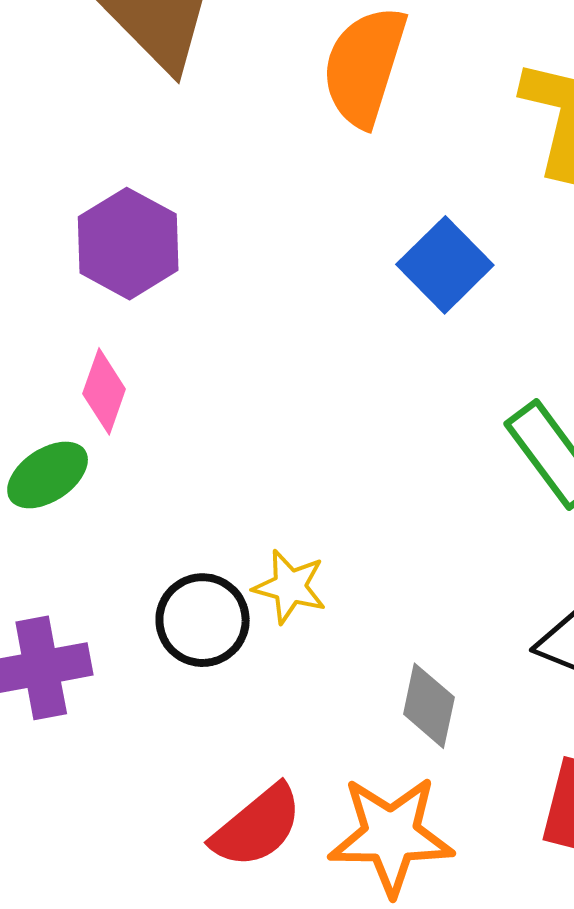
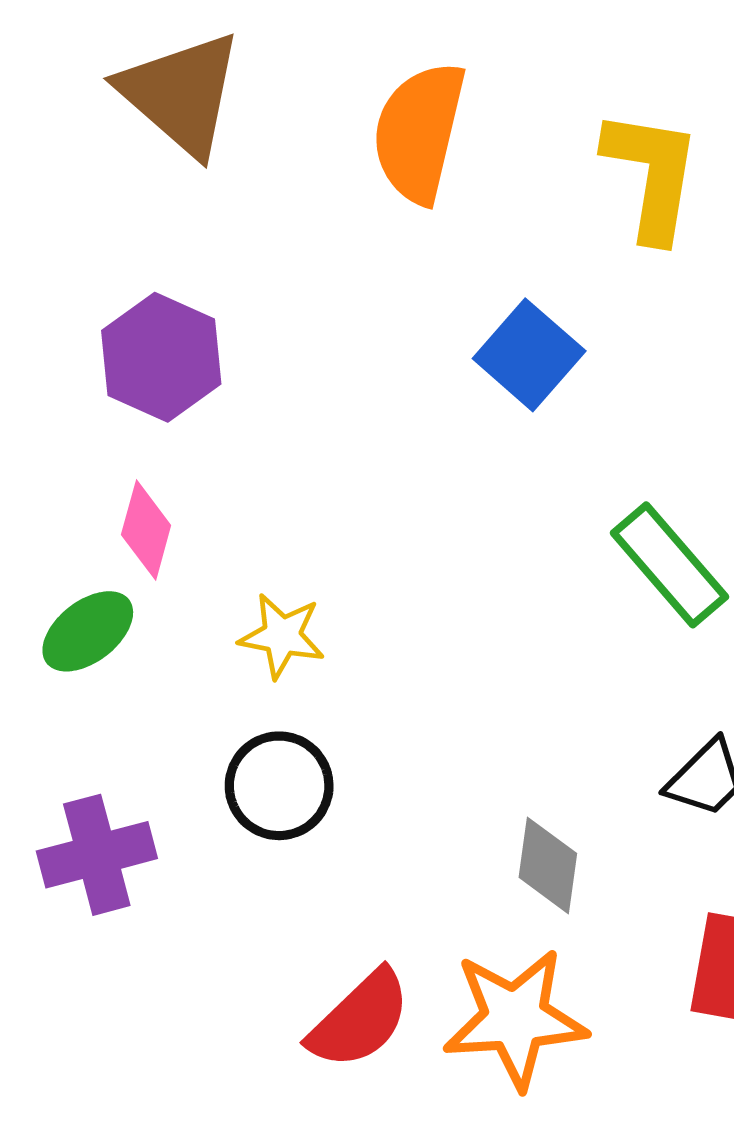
yellow star: (290, 587) -> (282, 636), moved

